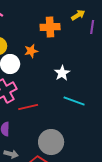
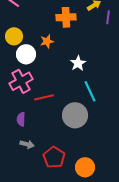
cyan line: (74, 101) -> (90, 91), turned 45
gray circle: (51, 142) -> (75, 115), moved

